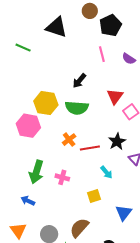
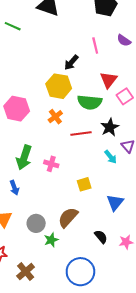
pink line: (102, 54) -> (95, 45), moved
yellow hexagon: (46, 103) -> (59, 86), moved
green semicircle: (77, 108) -> (90, 102), moved
orange cross: (69, 140) -> (55, 117), moved
cyan arrow: (106, 172) -> (111, 157), moved
blue arrow: (28, 201) -> (14, 188), turned -136

